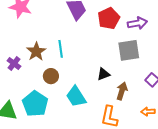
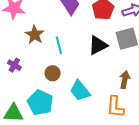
brown star: (36, 52) -> (35, 35), moved
black triangle: (103, 74) -> (98, 45), moved, size x1.5

